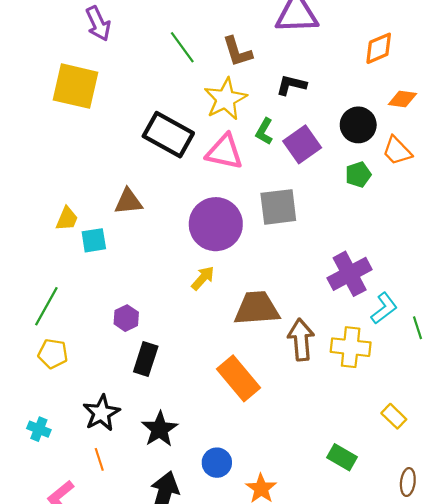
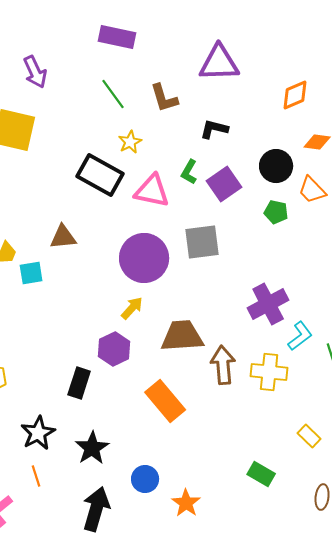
yellow star: (225, 99) -> (130, 142), moved, size x0.6
green pentagon: (358, 175) -> (276, 212), turned 30
purple hexagon: (126, 318) -> (114, 349), moved, size x1.4

